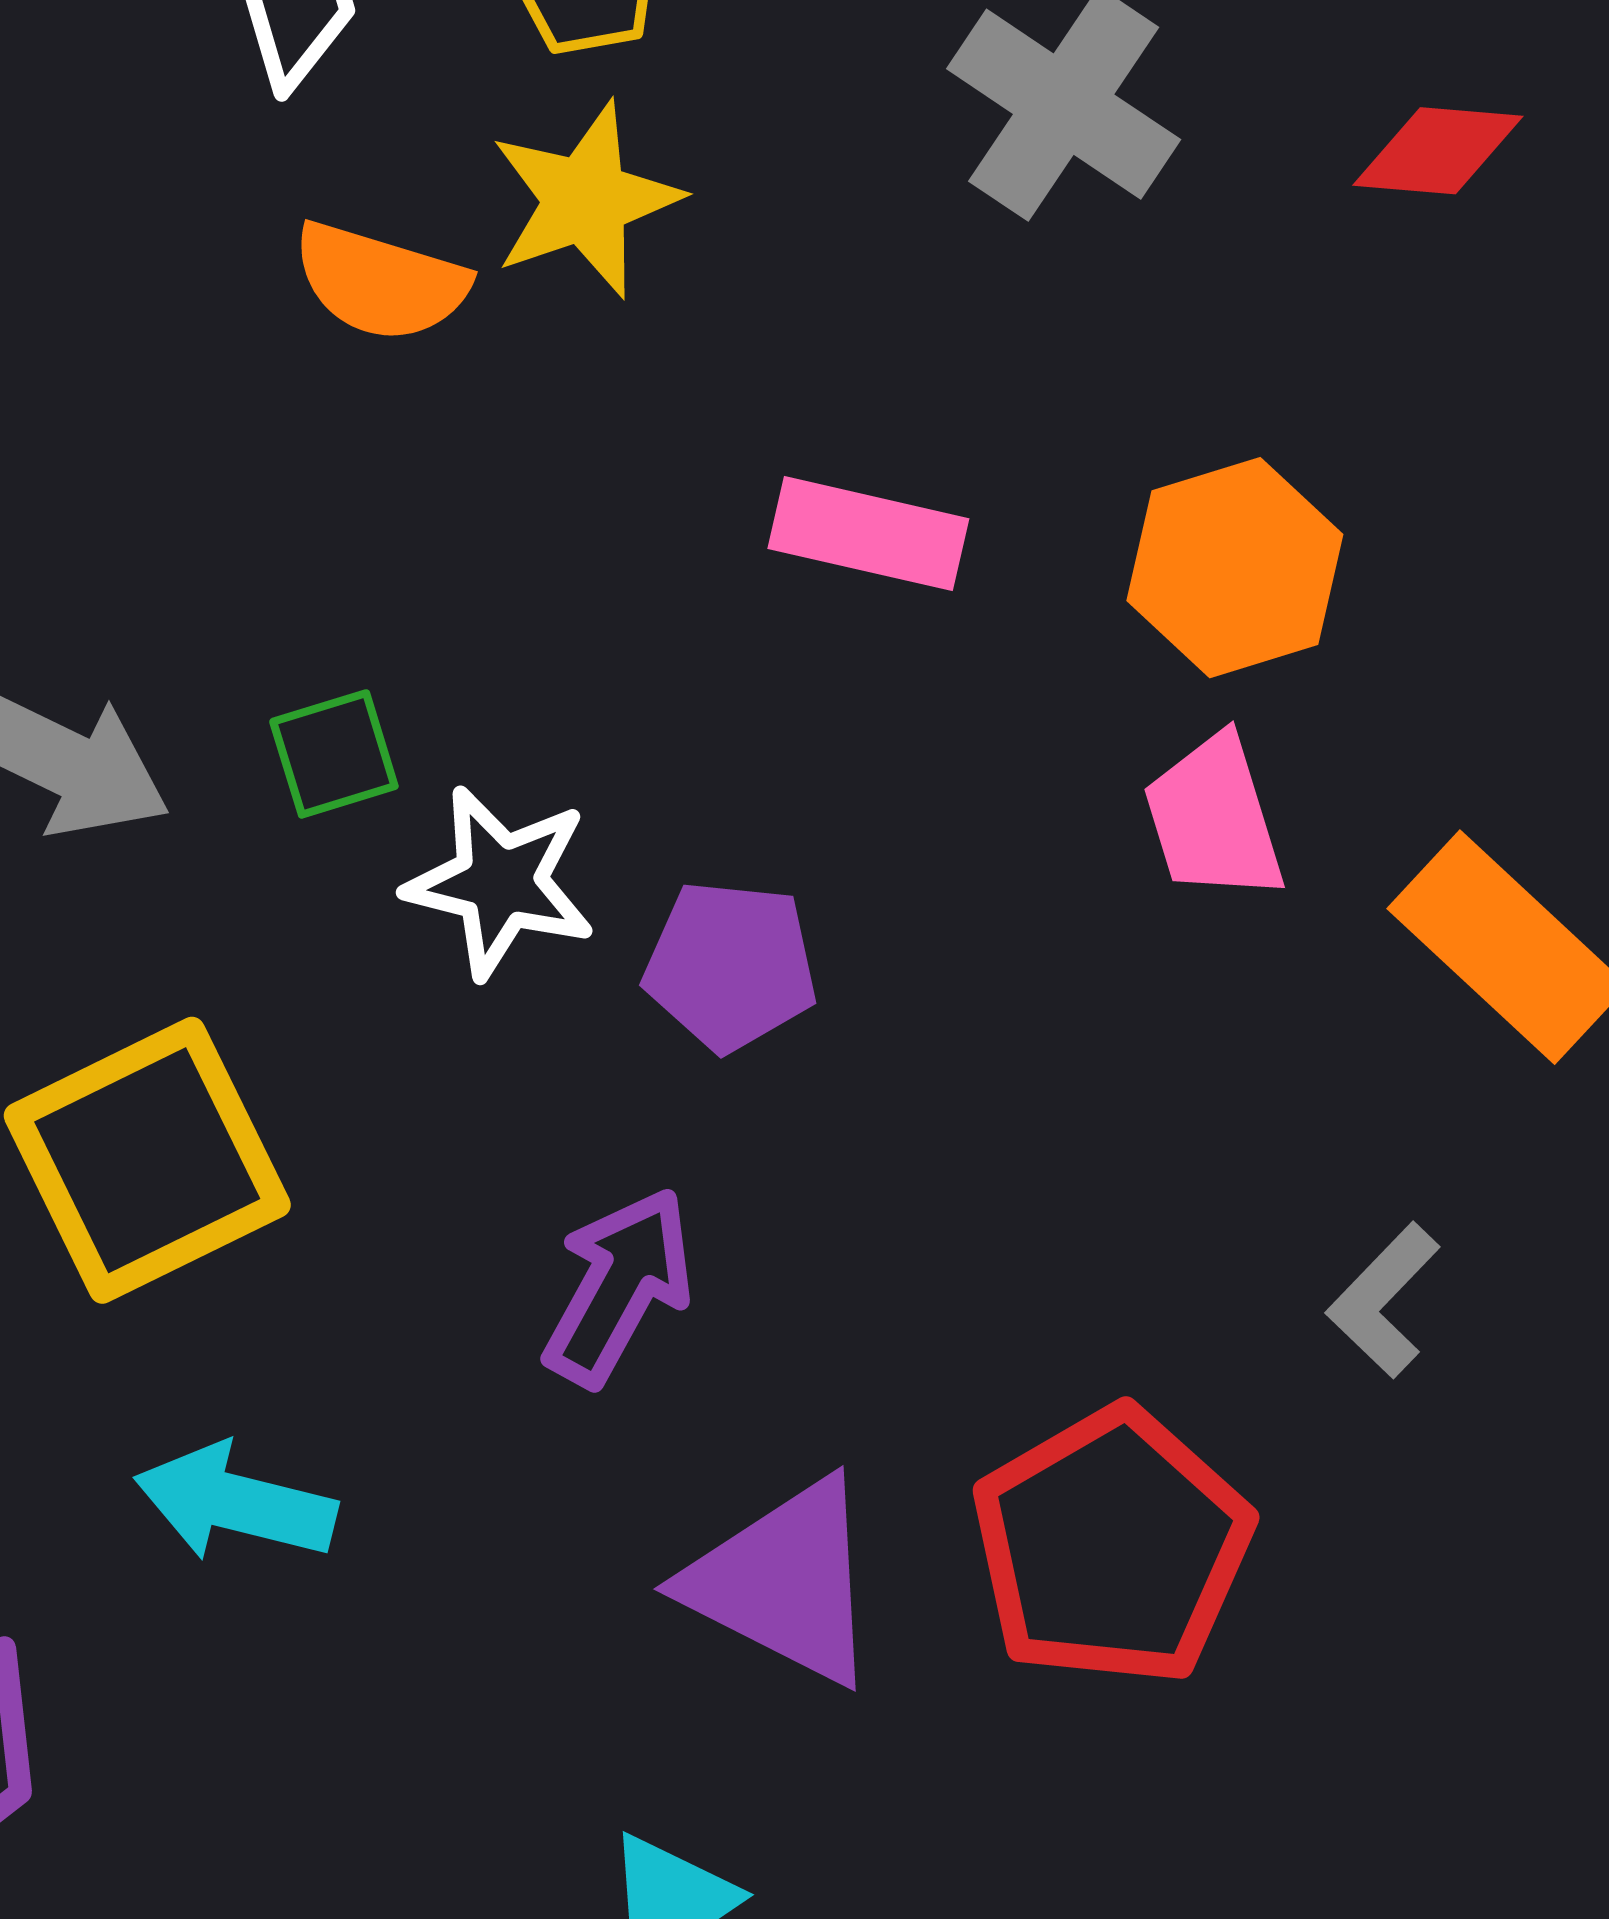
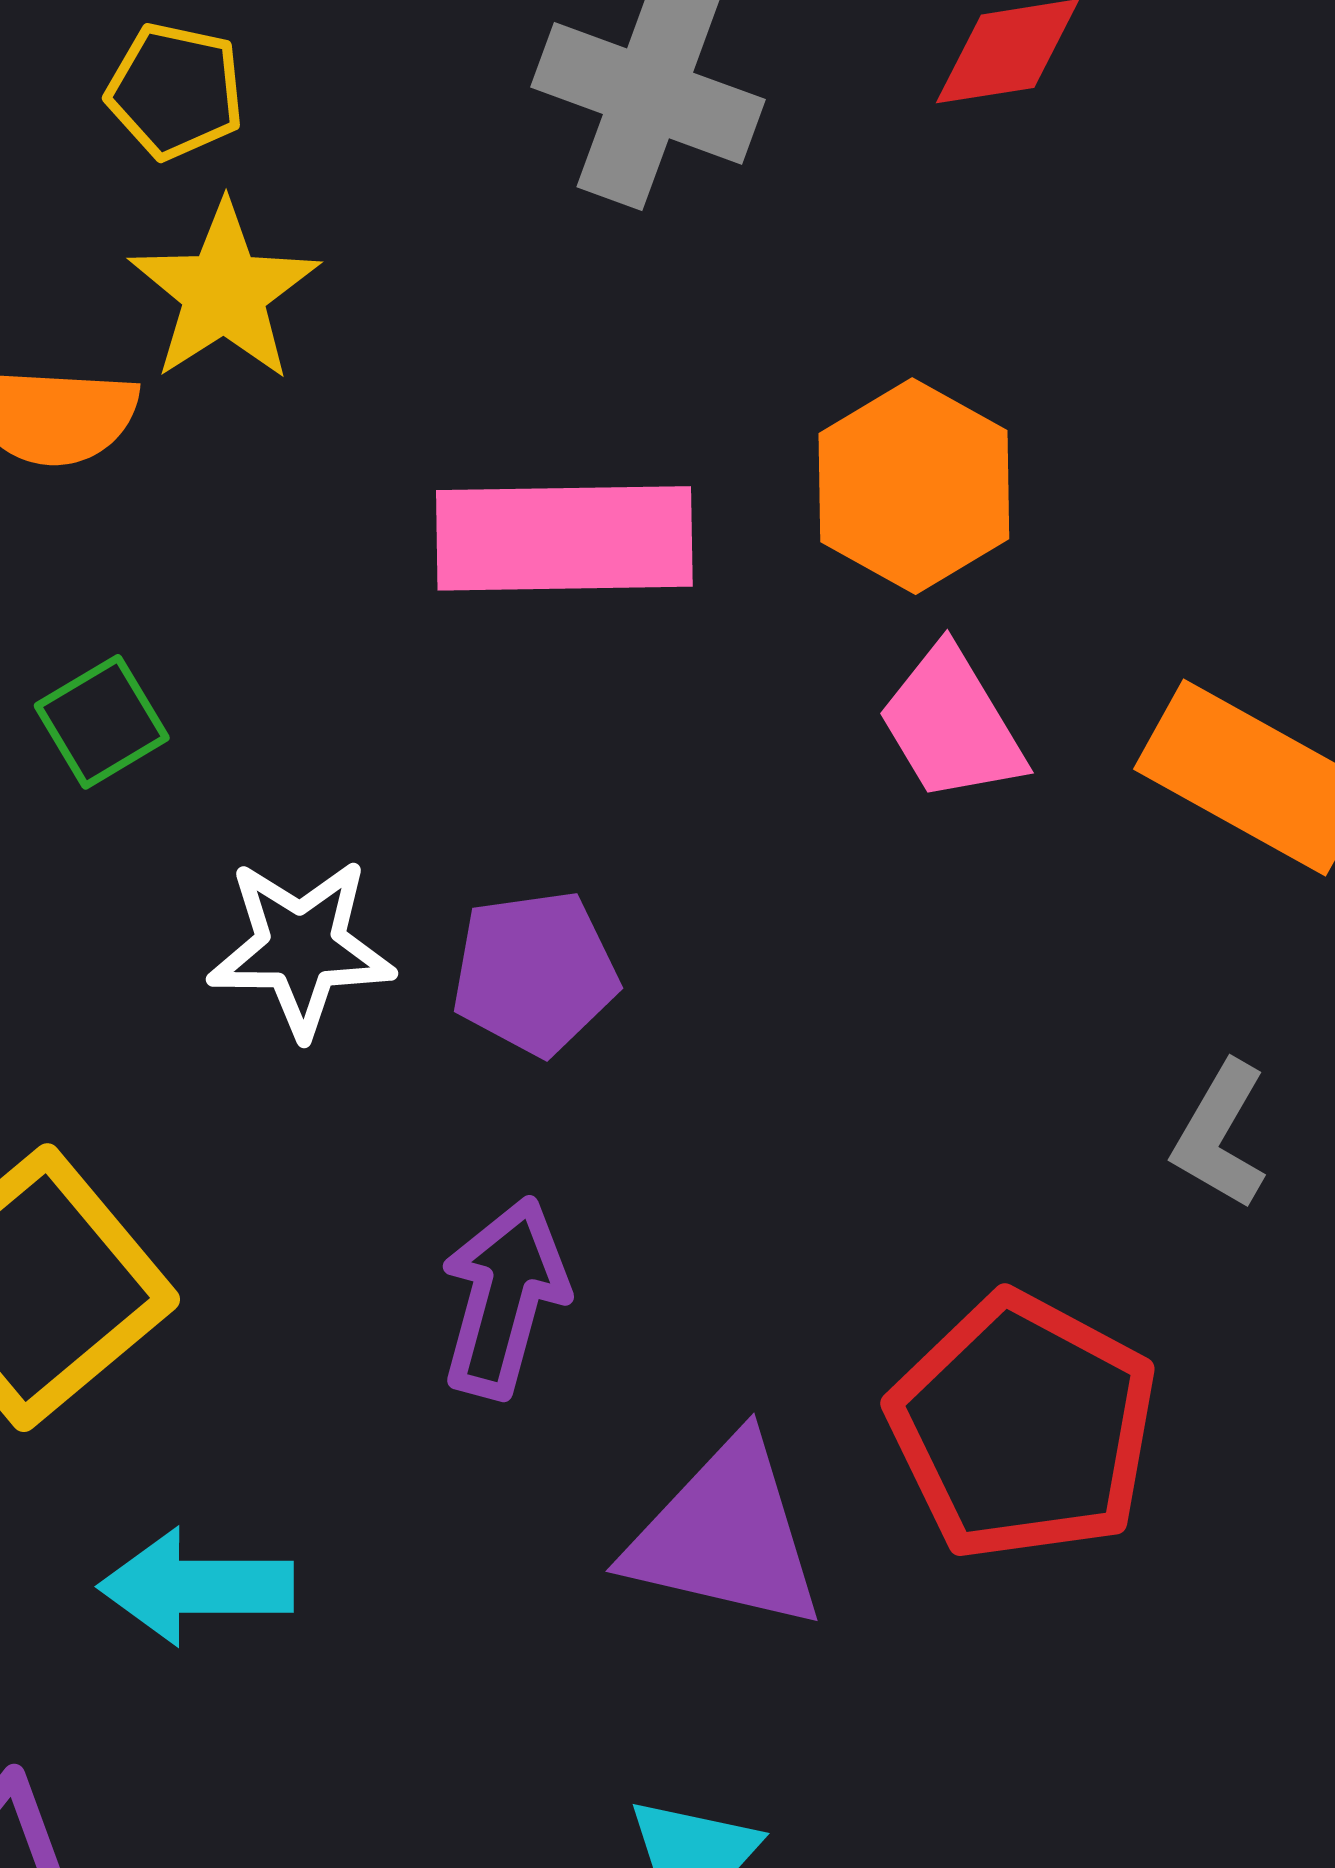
pink rectangle: (868, 534) -> (564, 538), size x1.4
green square: (334, 754) -> (102, 722), moved

